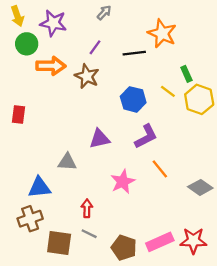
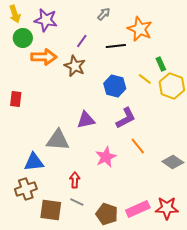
gray arrow: (104, 13) -> (104, 14), moved
gray triangle: (67, 162) -> (58, 140), size x1.4

